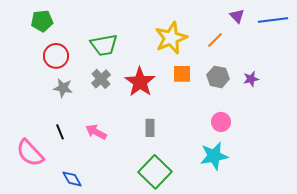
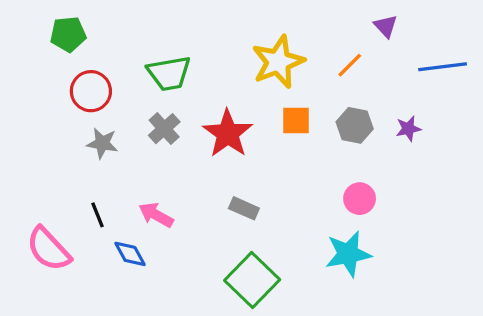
blue line: (273, 20) -> (443, 67), moved
gray rectangle: (150, 128) -> (244, 208), turned -66
blue diamond: (72, 179) -> (130, 254), moved

